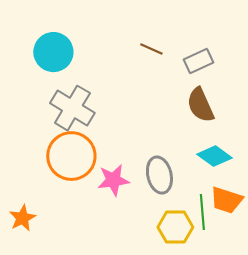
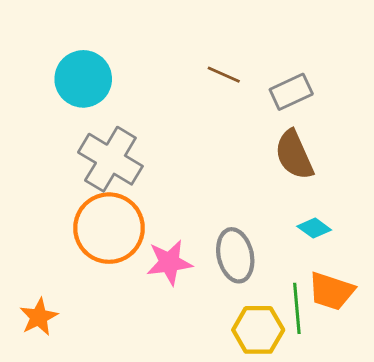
cyan diamond: (214, 156) -> (314, 228), size x0.7

